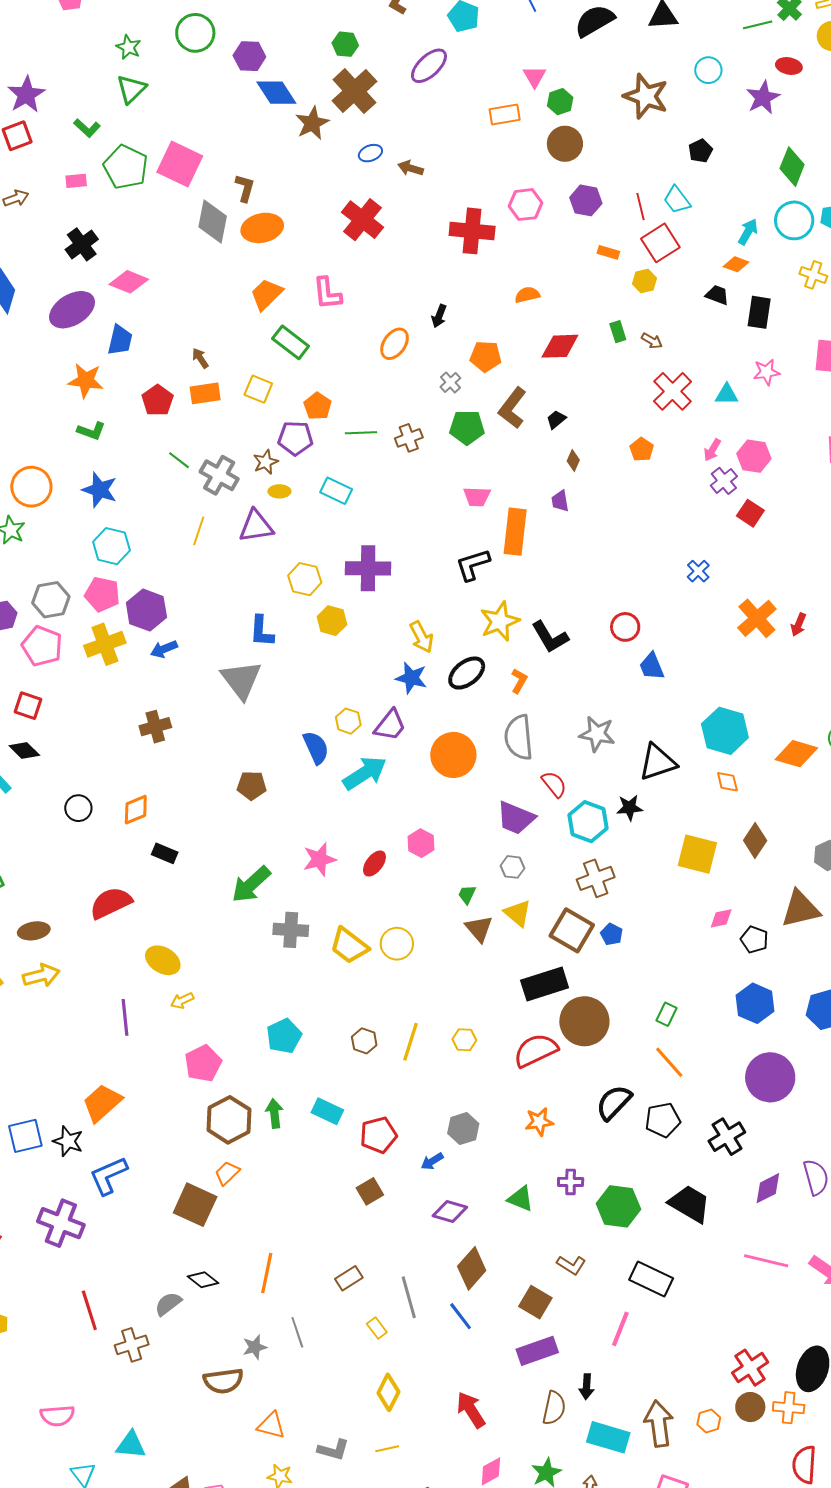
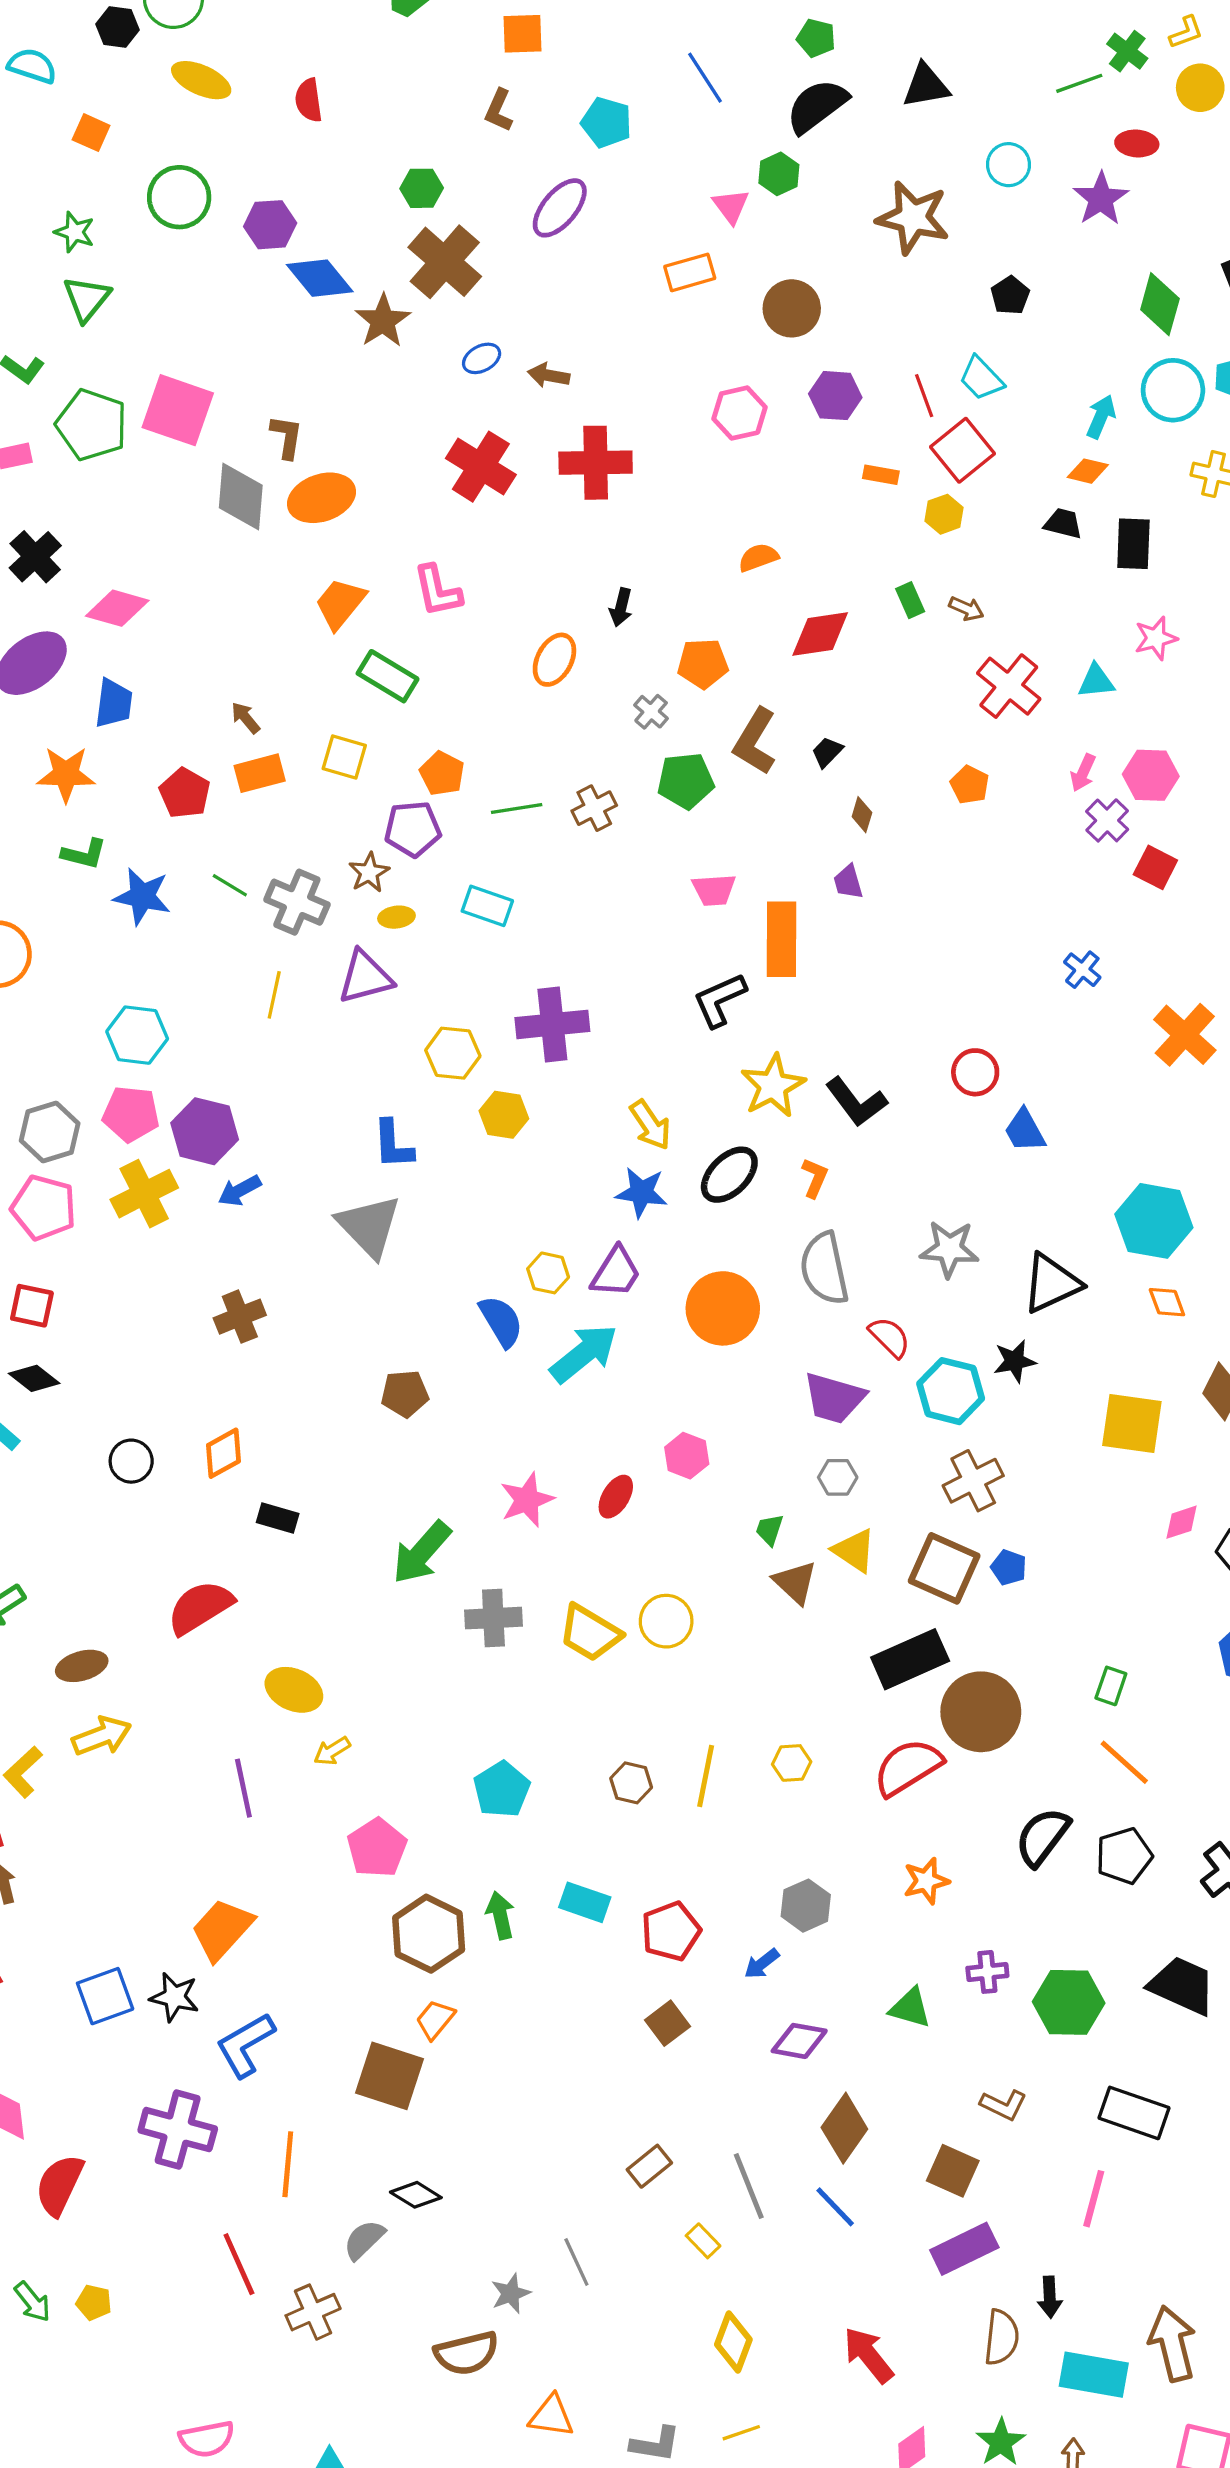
green hexagon: (560, 102) -> (779, 174), moved
red cross: (472, 231) -> (596, 463), moved
blue star: (100, 490) -> (142, 896), moved
orange line: (267, 1273) -> (288, 2164), moved

